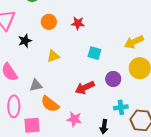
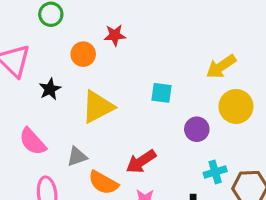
red star: (78, 23) -> (115, 35), moved
yellow triangle: (53, 56) -> (98, 107), size x1.6
red arrow: (85, 88) -> (141, 162), moved

